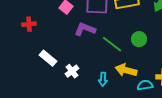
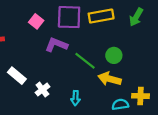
yellow arrow: (126, 70) -> (110, 79), moved

